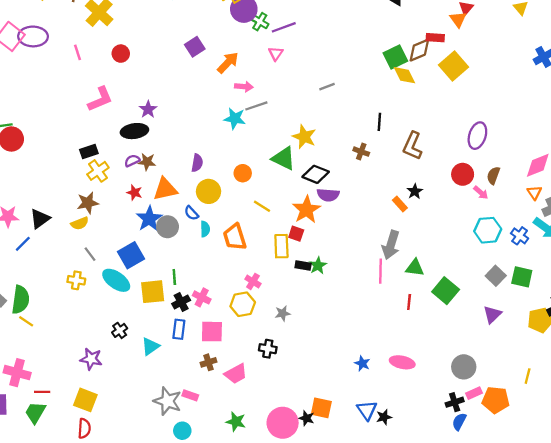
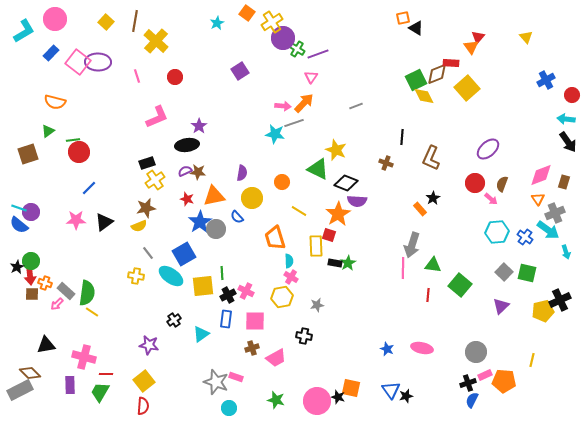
orange arrow: (228, 63) -> (304, 103), moved
purple ellipse: (477, 136) -> (488, 149), turned 30
cyan semicircle: (205, 229) -> (289, 261), moved
blue line: (23, 244) -> (89, 188), moved
yellow square: (85, 400) -> (144, 381), turned 30

